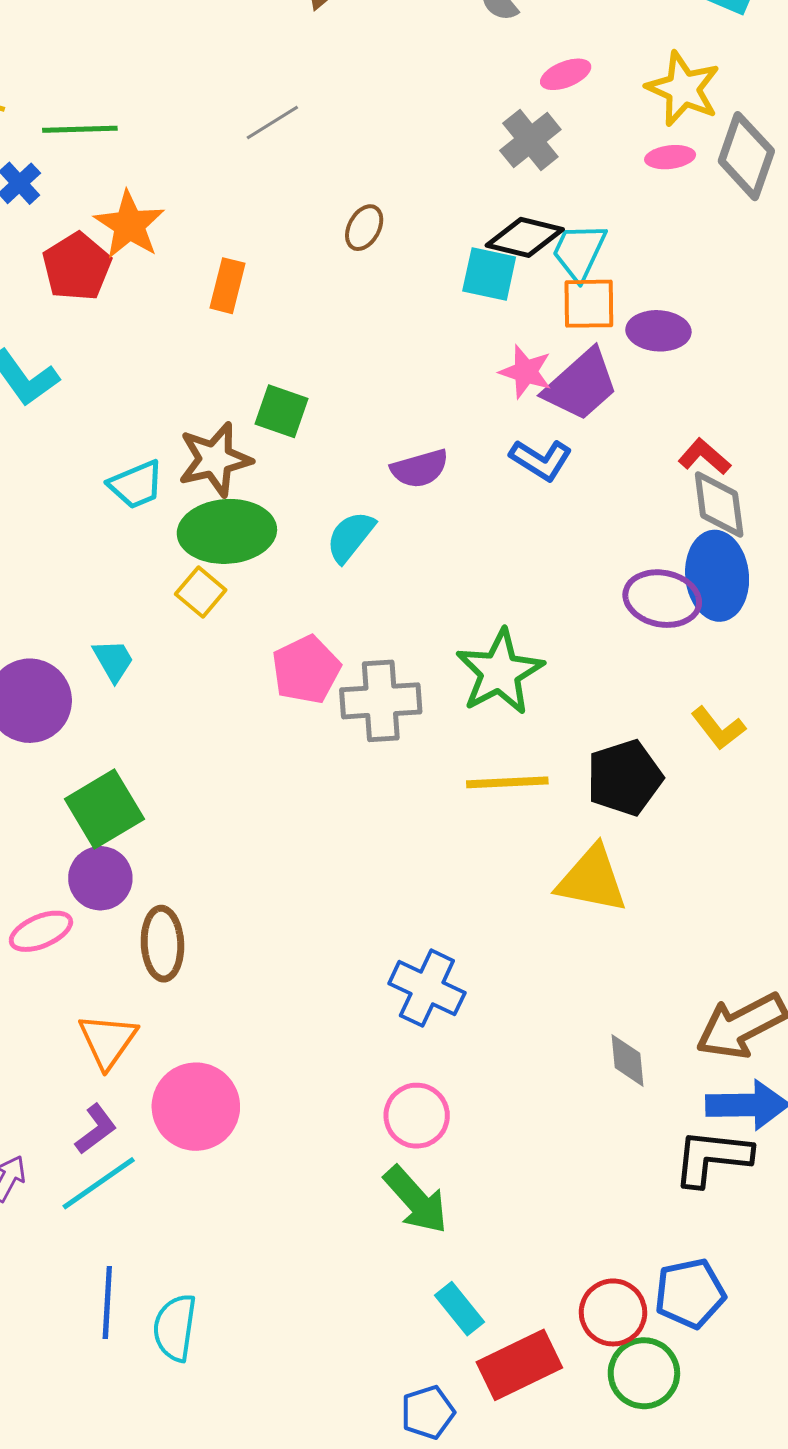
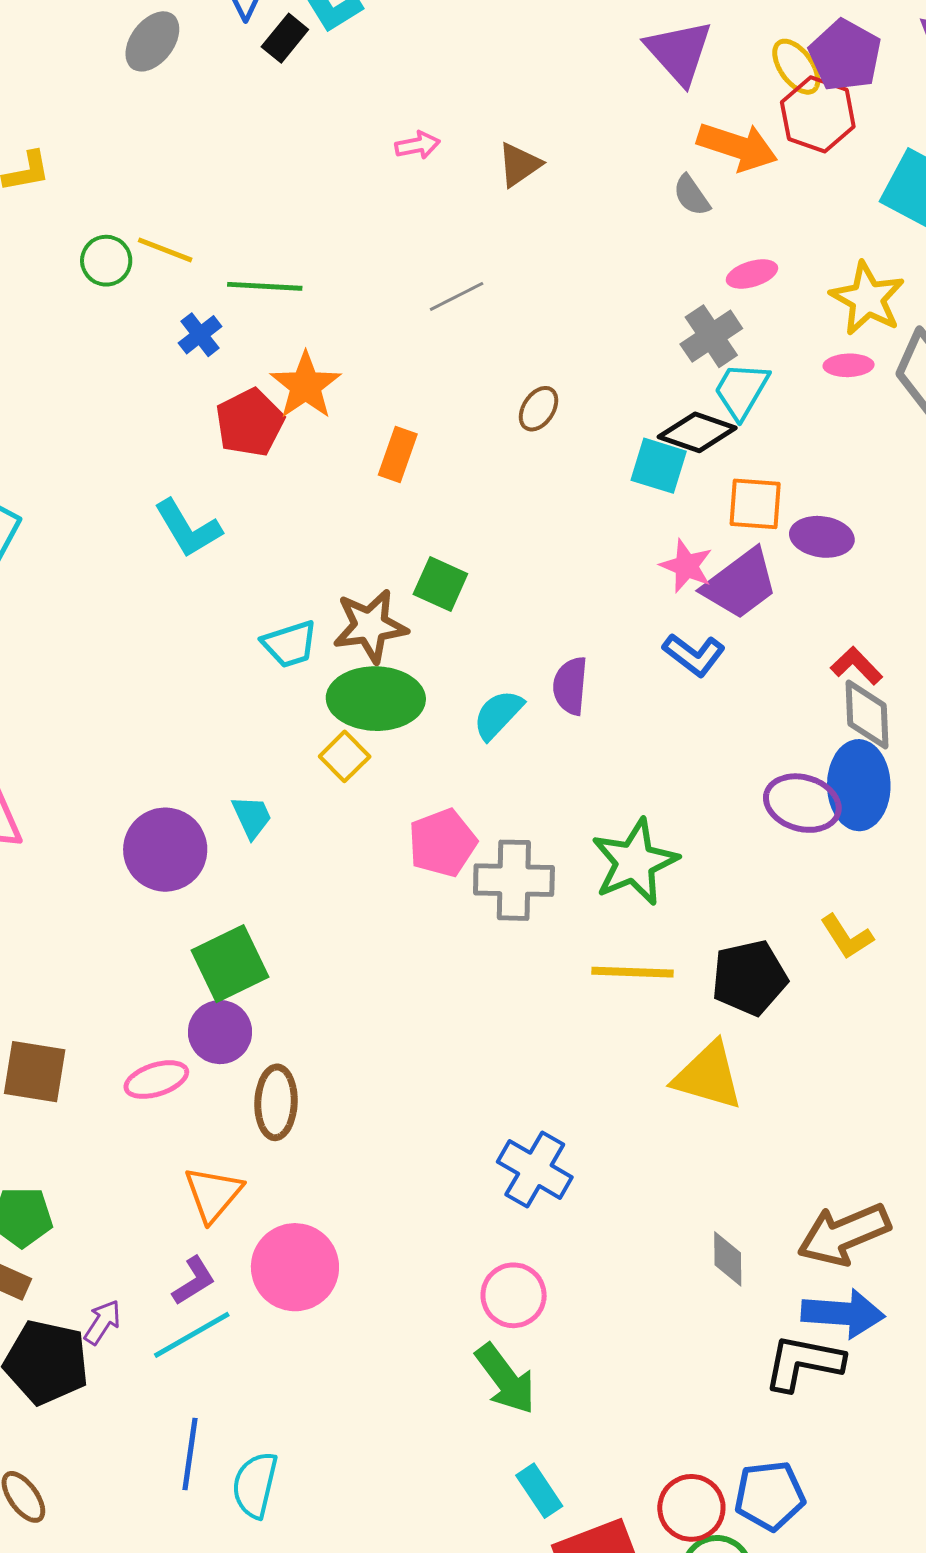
cyan trapezoid: (579, 252) -> (741, 391), moved
purple semicircle: (420, 469) -> (570, 686), moved, turned 106

